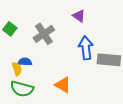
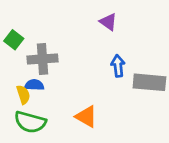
gray cross: (44, 34) -> (43, 59), moved, turned 30
blue arrow: (86, 48) -> (118, 66), size x0.7

